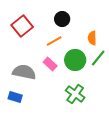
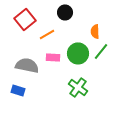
orange line: (54, 41) -> (47, 34), moved
pink rectangle: (50, 64) -> (53, 57), turned -40

